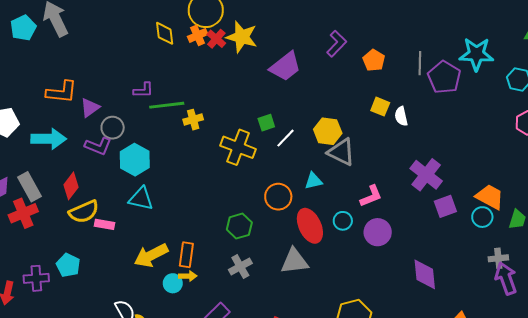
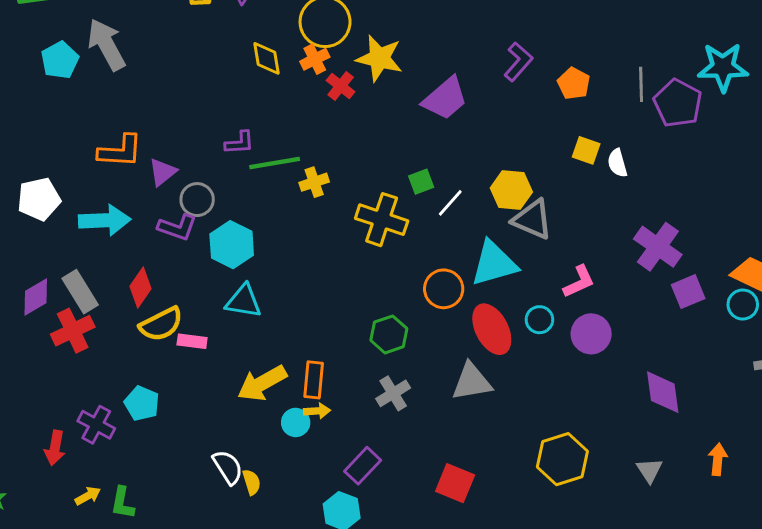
red cross: (216, 39) -> (341, 86), moved
cyan triangle: (313, 181) -> (494, 263), size x1.8
purple cross: (36, 278) -> (96, 425), turned 35

